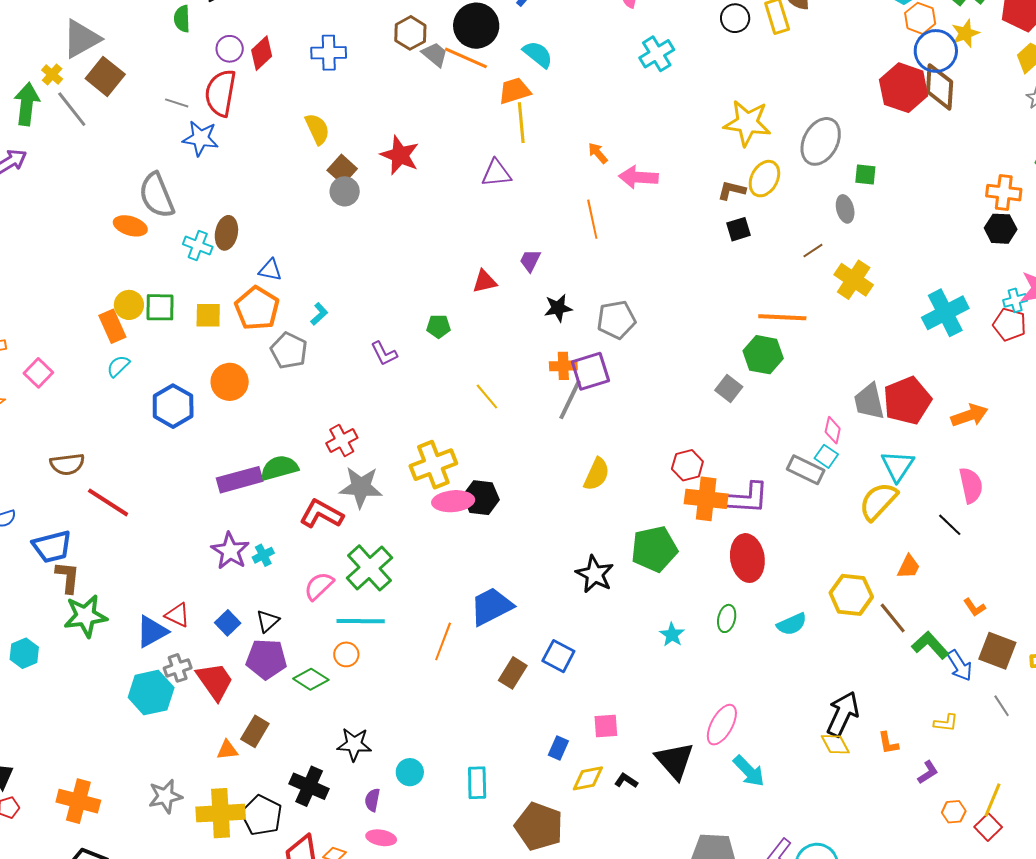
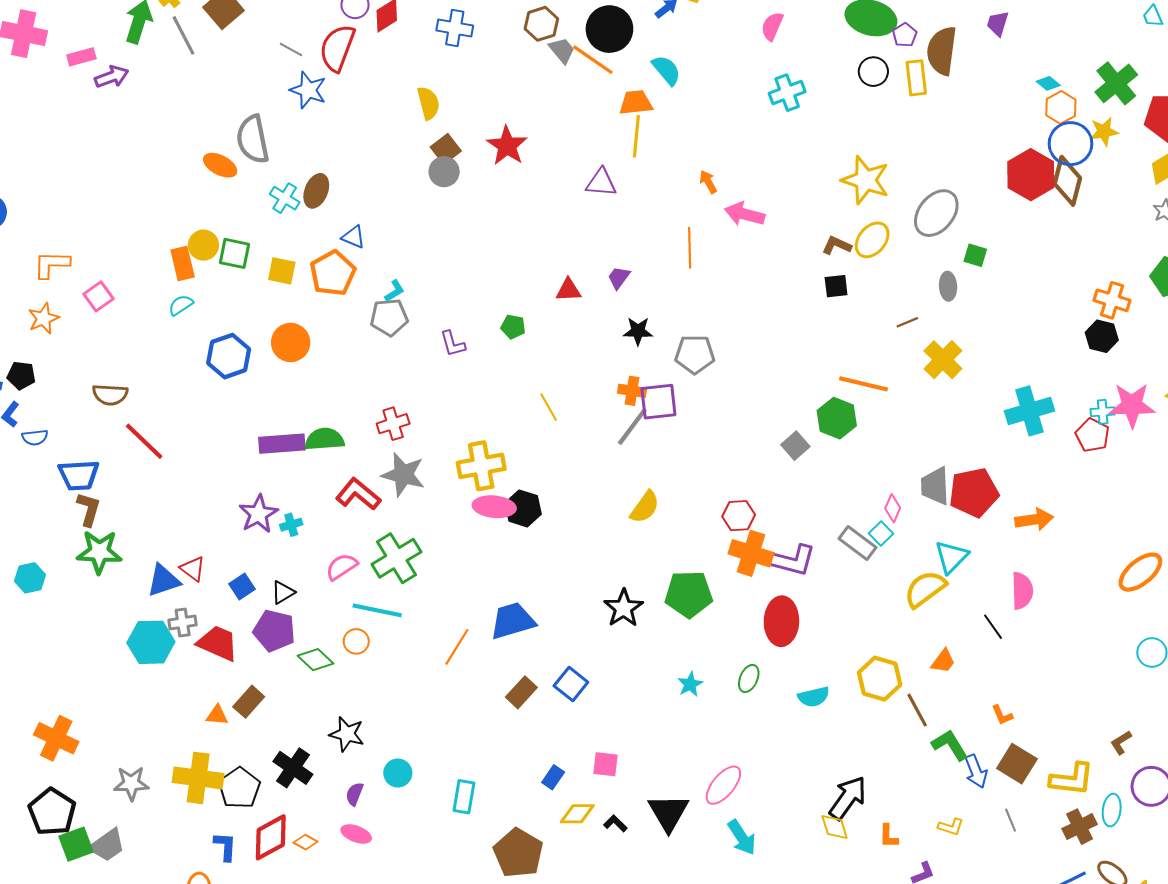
gray pentagon: (289, 351) -> (389, 317), moved, turned 30
red trapezoid: (215, 681) -> (218, 643), turned -42
gray star: (165, 796) -> (131, 783), moved

